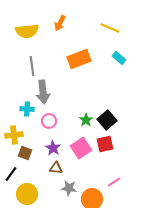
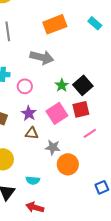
gray arrow: (43, 92) -> (42, 57), moved, turned -70
pink line: (114, 182) -> (90, 133), moved
gray star: (69, 188) -> (53, 147), moved

